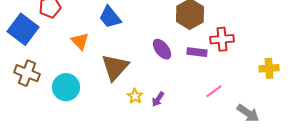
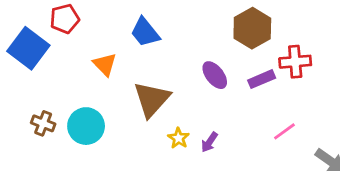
purple rectangle: (197, 52) -> (262, 79), turned -30
brown cross: (27, 73) -> (43, 123), moved, size x0.7

